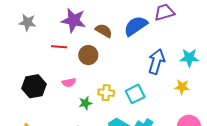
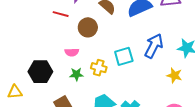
pink semicircle: (69, 82) -> (72, 52), moved
black hexagon: (34, 86) -> (40, 72), moved
cyan square: (135, 94) -> (124, 56), moved

